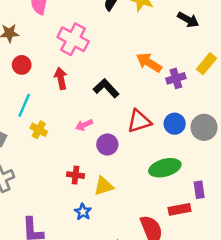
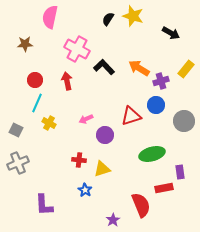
red circle: (22, 65) -> (35, 80), moved
black L-shape: (106, 88) -> (104, 67), moved
blue circle: (175, 124) -> (156, 105), moved

